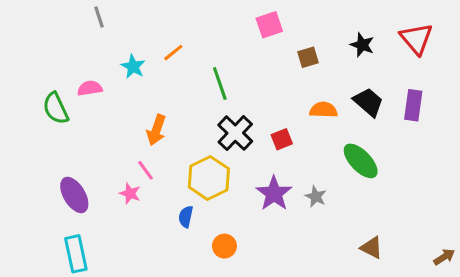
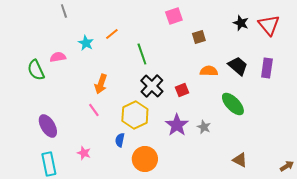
black star: (362, 45) -> (241, 23), moved
pink star: (130, 193) -> (84, 153), moved
orange circle: (224, 246) -> (145, 159), size x1.6

